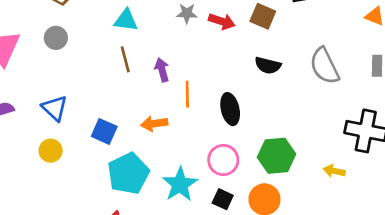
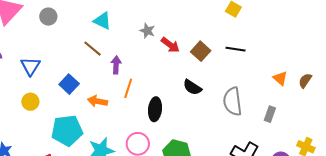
brown line: (125, 59) -> (92, 49), turned -54
blue square: (104, 131) -> (69, 84), moved
yellow circle: (51, 151) -> (30, 102), moved

